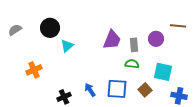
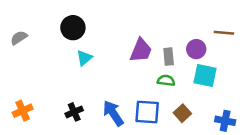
black circle: (50, 28) -> (73, 28), moved
orange cross: (34, 70) -> (23, 111), moved
cyan square: (163, 72) -> (205, 75), moved
blue arrow: (90, 90) -> (113, 113), size x1.5
black cross: (64, 97) -> (74, 112), moved

